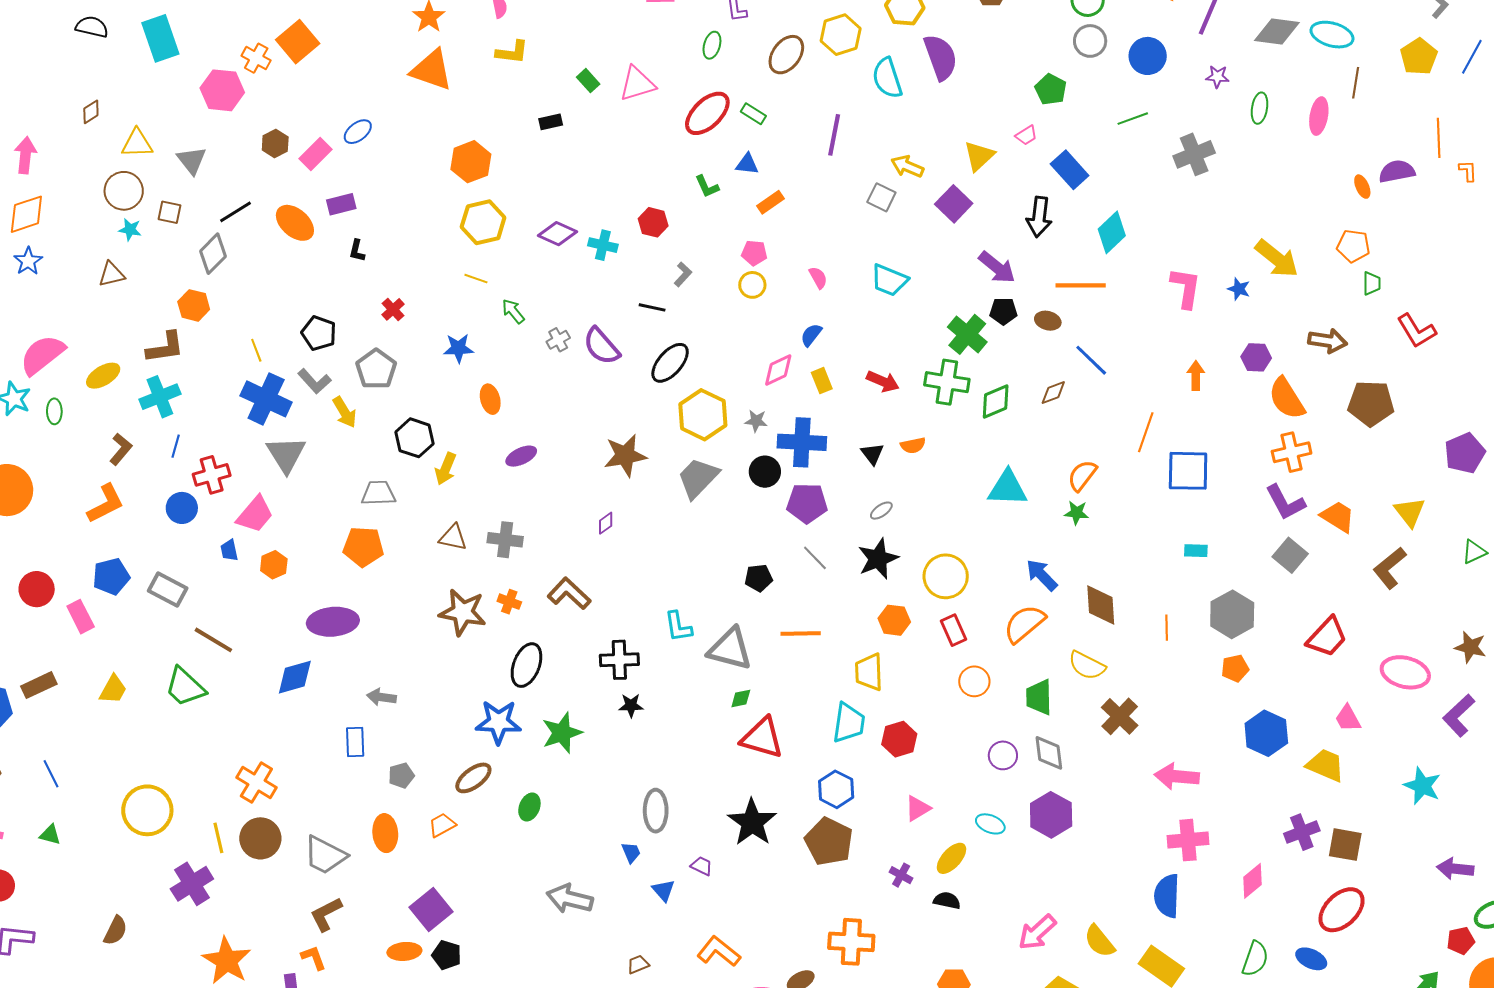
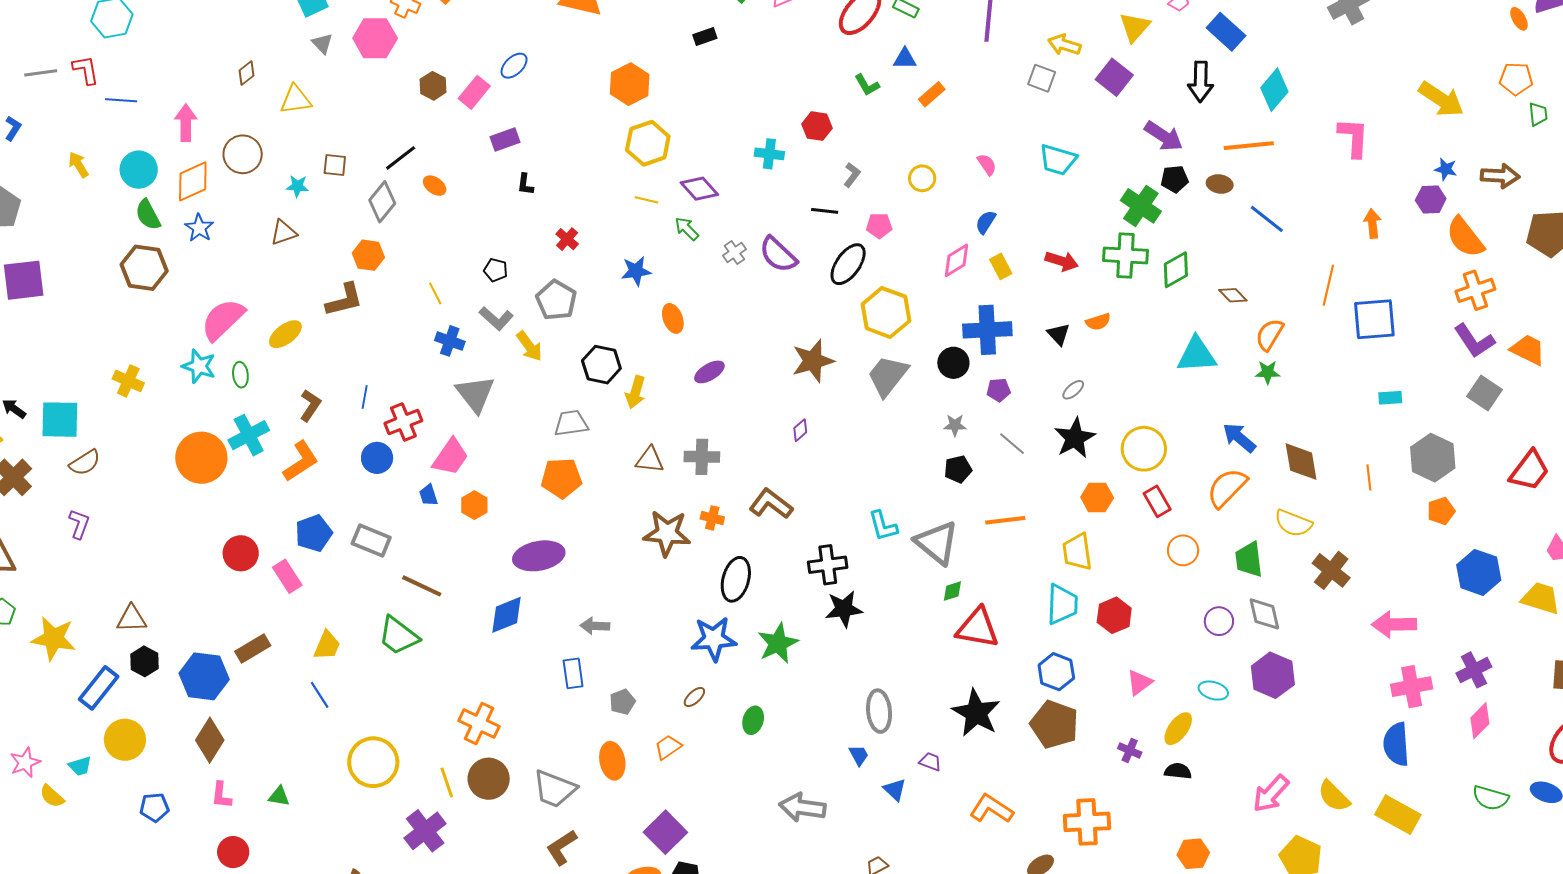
gray triangle: (192, 160) -> (322, 43), moved, size x0.7
brown circle: (124, 191) -> (243, 154), moved
orange ellipse: (295, 223) -> (435, 186), moved, size x0.6
purple diamond: (557, 234) -> (699, 189), moved, turned 30
pink pentagon: (754, 253) -> (879, 226), moved
blue star: (1239, 289) -> (1446, 169), moved
black pentagon: (319, 333) -> (496, 270), size x0.7
brown diamond: (1053, 392) -> (1233, 295), moved, turned 72
cyan cross: (160, 397) -> (249, 435), moved
blue cross: (266, 399) -> (450, 341), size x0.6
gray star: (756, 421) -> (955, 425), moved
purple pentagon: (807, 503) -> (999, 390), size x0.6
gray triangle: (730, 649) -> (937, 543), turned 30
black star: (631, 705) -> (844, 609), size x1.5
blue line: (51, 774) -> (320, 695), moved
brown ellipse: (473, 778) -> (694, 697), size x0.6
purple cross: (1302, 832) -> (1474, 670), moved
orange L-shape: (719, 951) -> (991, 809), moved
green semicircle: (1255, 959) -> (1490, 798), turned 93

